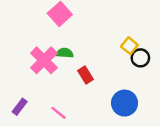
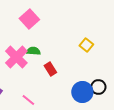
black circle: (140, 58) -> (98, 87), moved

